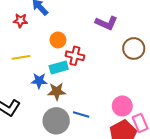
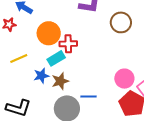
orange circle: (58, 40) -> (49, 33), size x1.5

